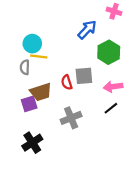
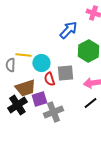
cyan circle: (32, 44) -> (41, 63), moved
purple square: (29, 104) -> (39, 99), moved
black cross: (32, 143) -> (17, 105), moved

